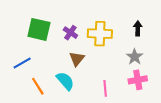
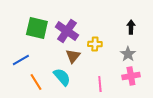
purple cross: (70, 33) -> (67, 31), size x1.6
yellow cross: (100, 34) -> (95, 44), moved, size x0.6

